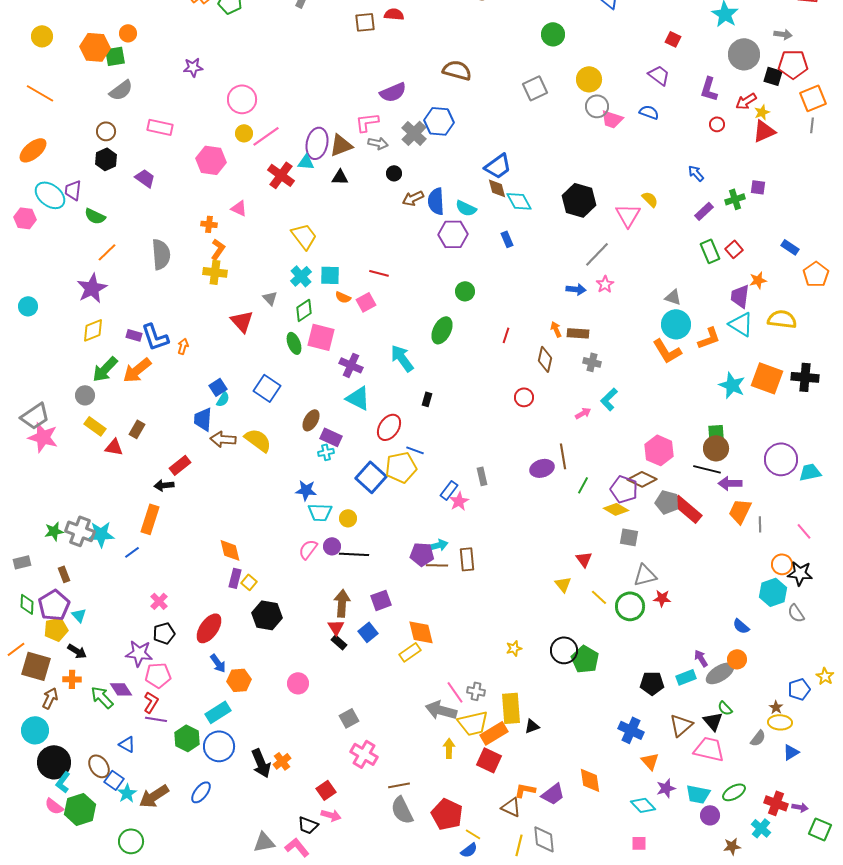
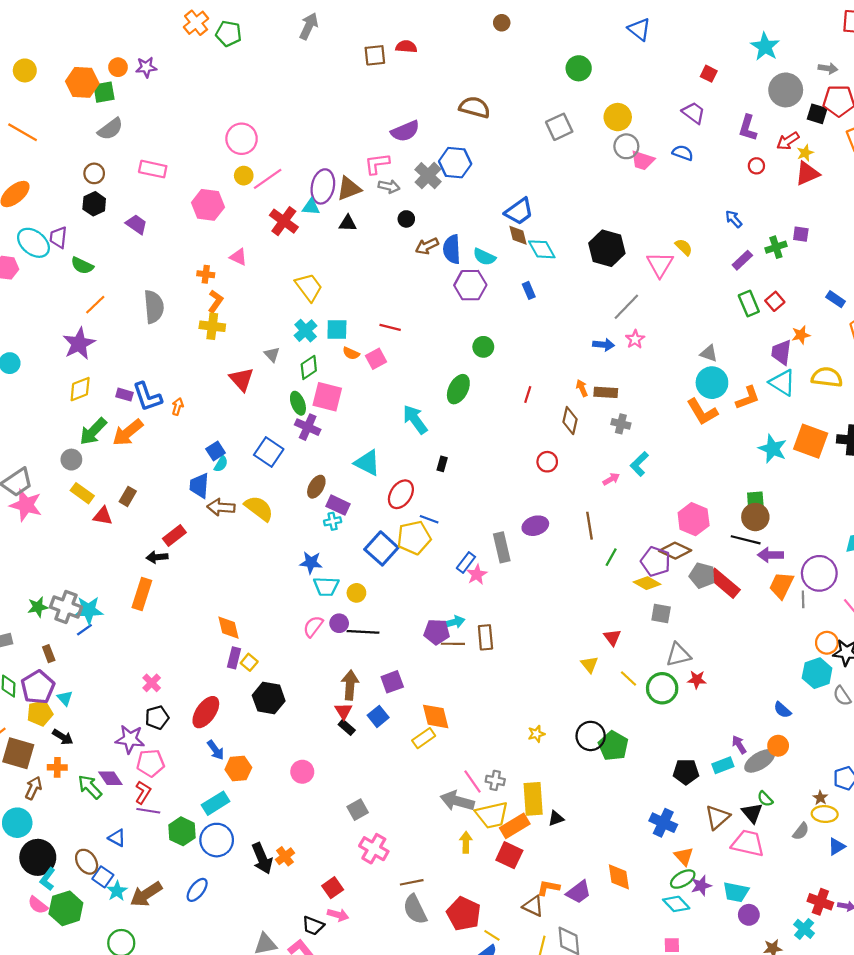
purple star: (193, 67) -> (146, 67), moved
purple cross: (351, 365) -> (308, 427), moved
purple circle: (781, 459) -> (819, 573), moved
purple ellipse: (542, 468) -> (535, 526), moved
gray rectangle: (482, 476) -> (502, 547), size x1.5
blue line: (132, 552) -> (84, 630), moved
green ellipse: (734, 792) -> (683, 879), moved

